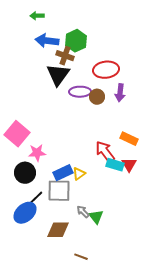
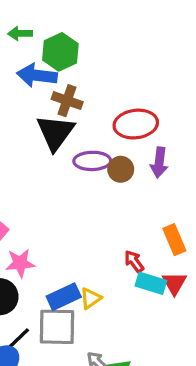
green hexagon: (76, 41) -> (60, 52), moved
orange rectangle: (129, 139) -> (174, 240), turned 42
red arrow: (105, 152) -> (134, 261), size x0.6

